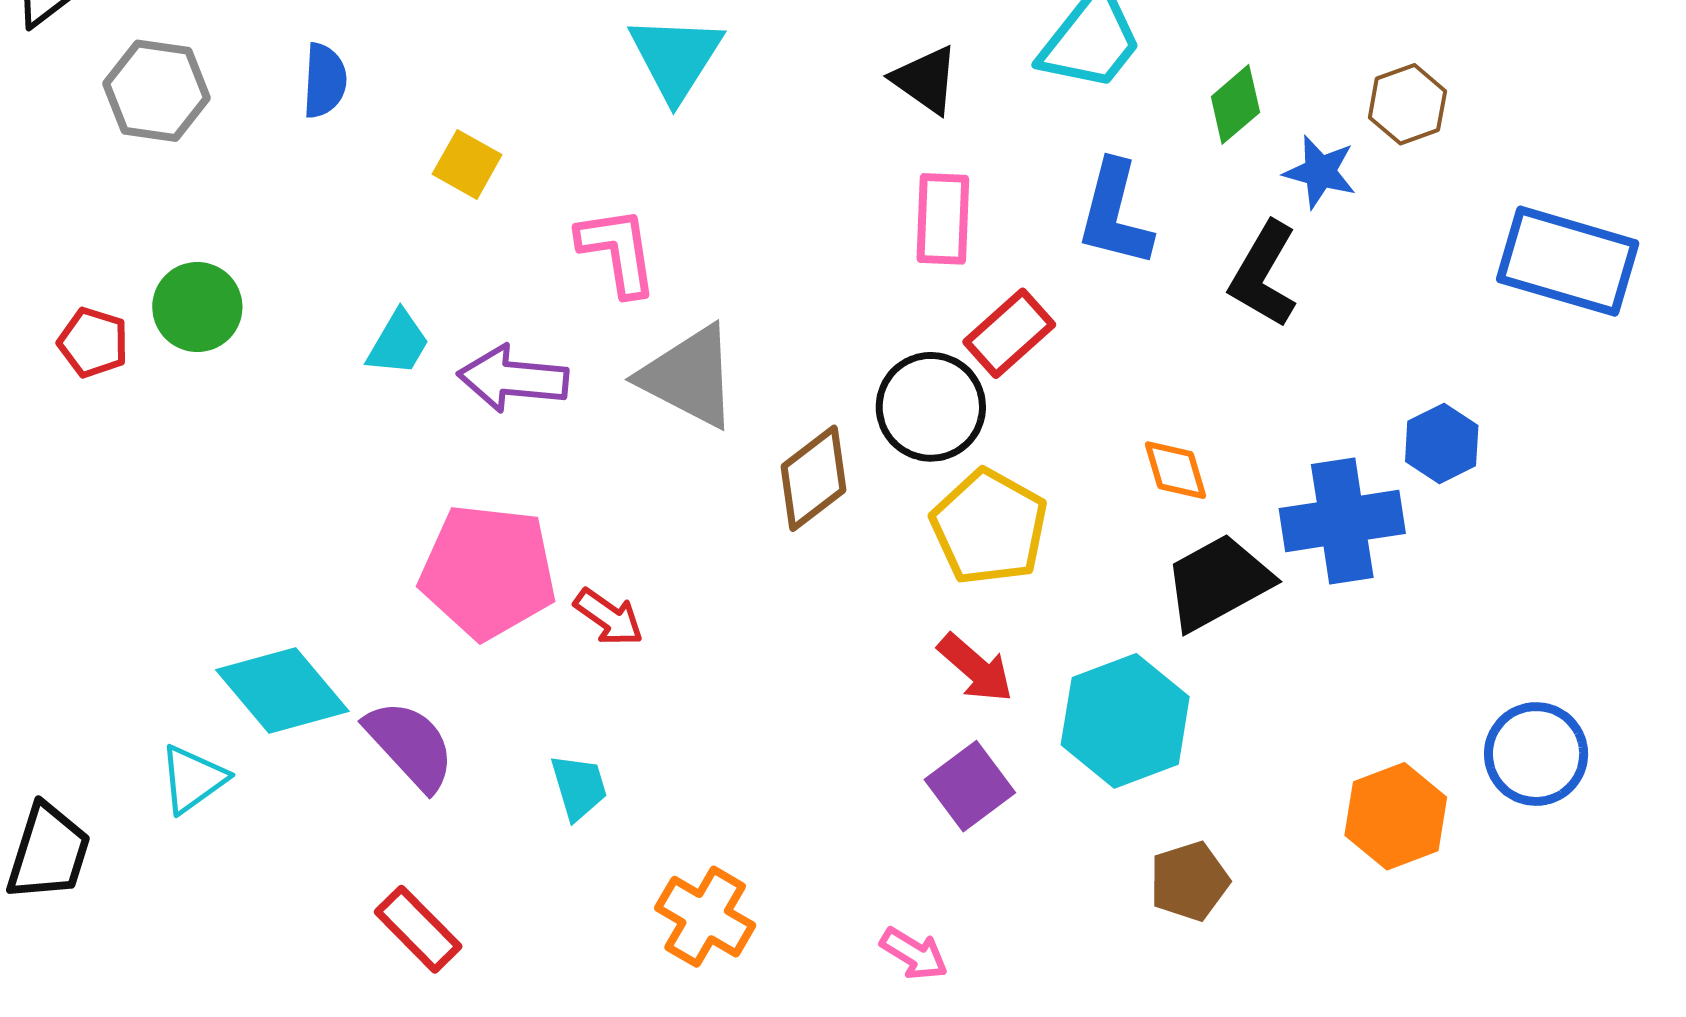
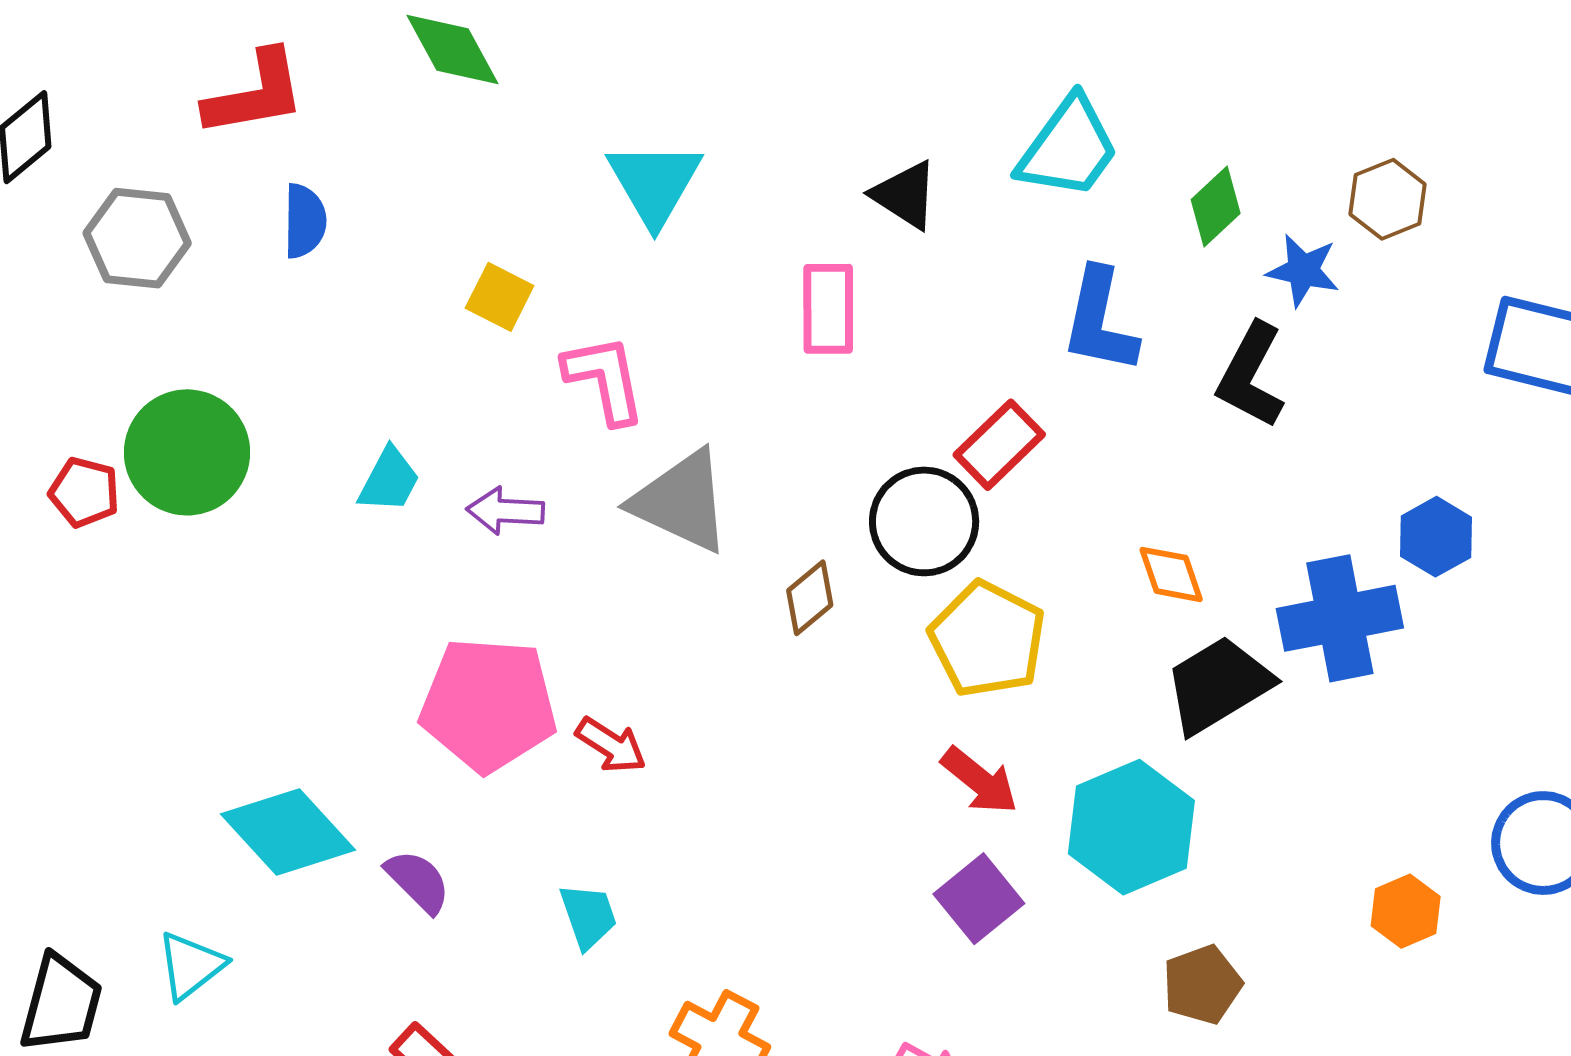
yellow square: (467, 164) -> (500, 297), moved
pink rectangle: (943, 219) -> (828, 309), moved
green circle: (197, 307) -> (187, 452), size x1.4
purple arrow: (513, 379) -> (505, 511), size x0.7
brown diamond: (813, 478) -> (810, 598), size x0.7
purple semicircle: (410, 745) -> (418, 881), size x0.7
cyan triangle: (193, 779) -> (191, 966), moved
orange hexagon: (1396, 816) -> (1406, 911), size x0.7

